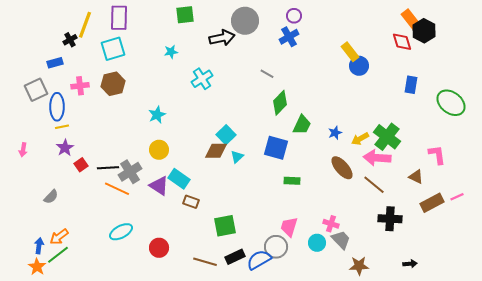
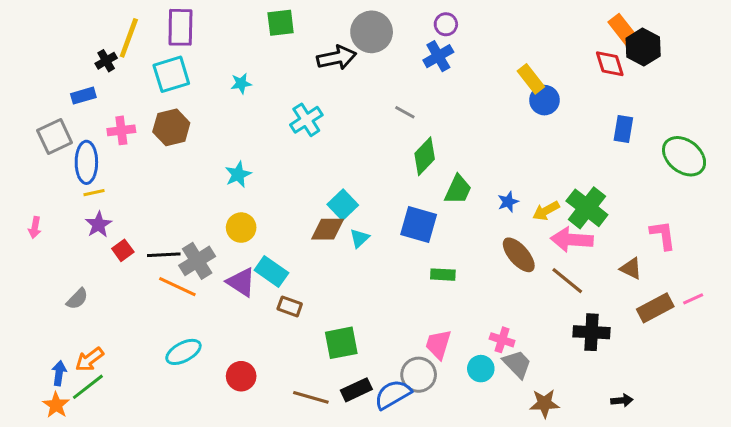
cyan star: (171, 52) -> (241, 83), moved

